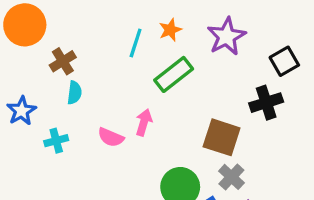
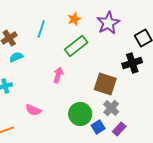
cyan line: (136, 43) -> (41, 29), moved
cyan semicircle: (74, 93) -> (16, 57), turned -120
pink semicircle: (111, 137) -> (33, 110), moved

